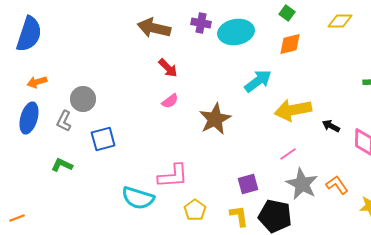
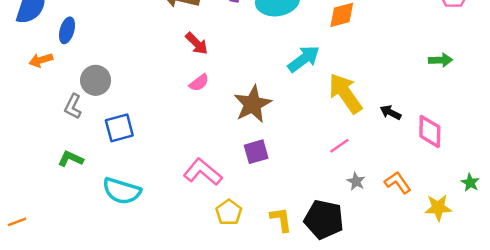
yellow arrow: (293, 110) -> (345, 93), turned 66
blue ellipse: (29, 118) -> (67, 30), moved, size x0.7
pink L-shape: (173, 176) -> (203, 172), turned -136
purple square: (248, 184) -> (256, 152), moved
gray star: (302, 184) -> (356, 181), size x0.5
cyan semicircle: (138, 198) -> (122, 191), moved

